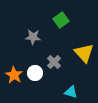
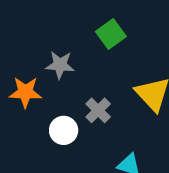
orange star: (14, 75) -> (25, 92), moved, turned -30

